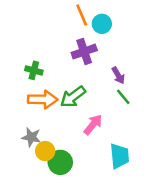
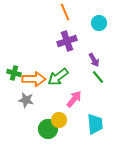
cyan circle: (102, 24) -> (99, 23), moved
green cross: (34, 70) -> (14, 73), moved
gray star: (31, 137) -> (26, 100), moved
yellow circle: (45, 151) -> (59, 120), moved

